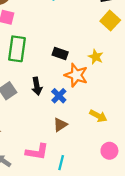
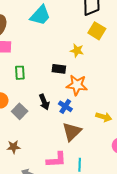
green rectangle: (17, 49) -> (20, 73), size x0.6
yellow star: (96, 57) -> (77, 51), moved
brown triangle: (60, 125) -> (72, 132), size x1.5

